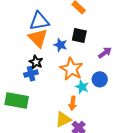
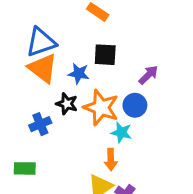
black star: (36, 62) -> (67, 104), moved
blue circle: (100, 79) -> (135, 105), moved
green rectangle: (17, 100) -> (25, 168), size x0.6

